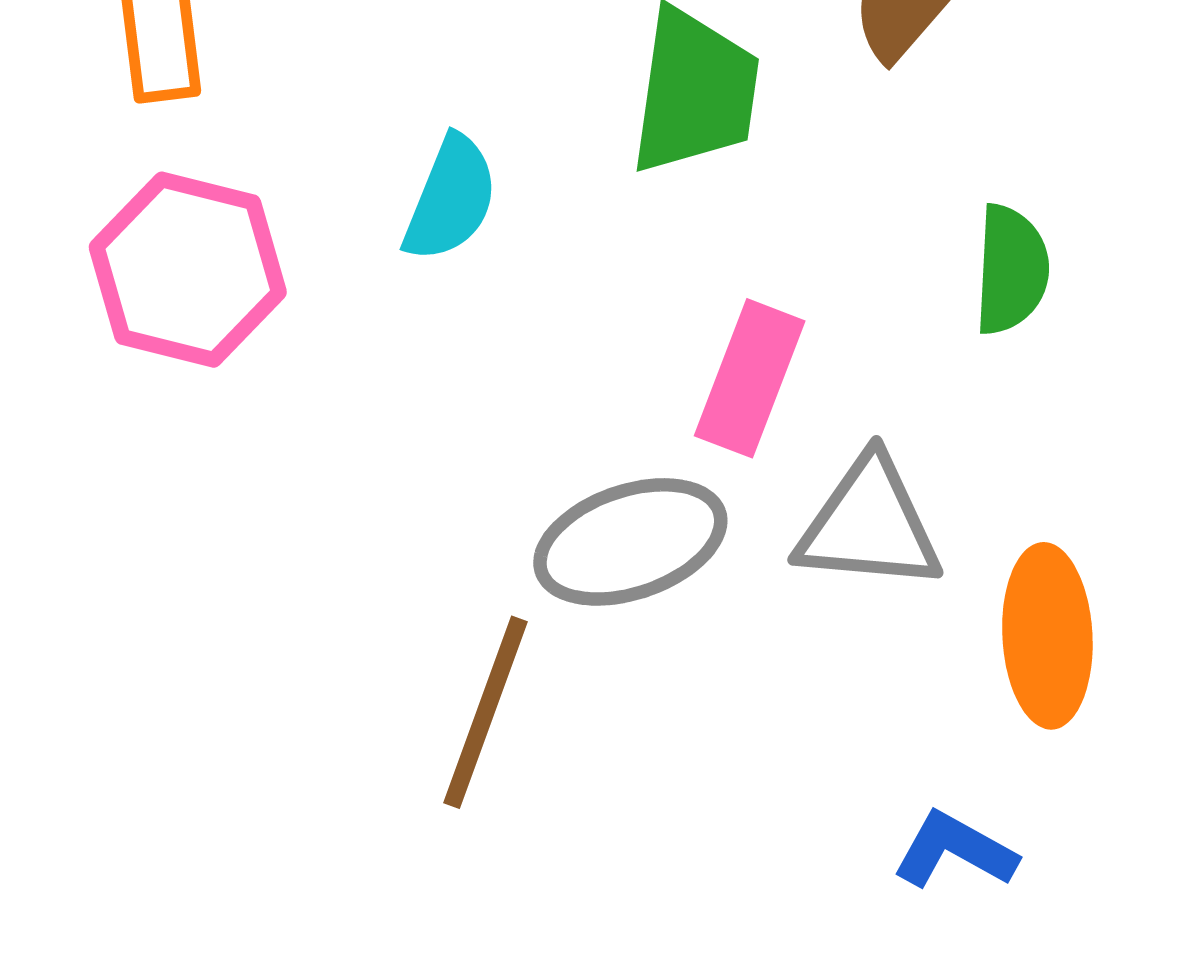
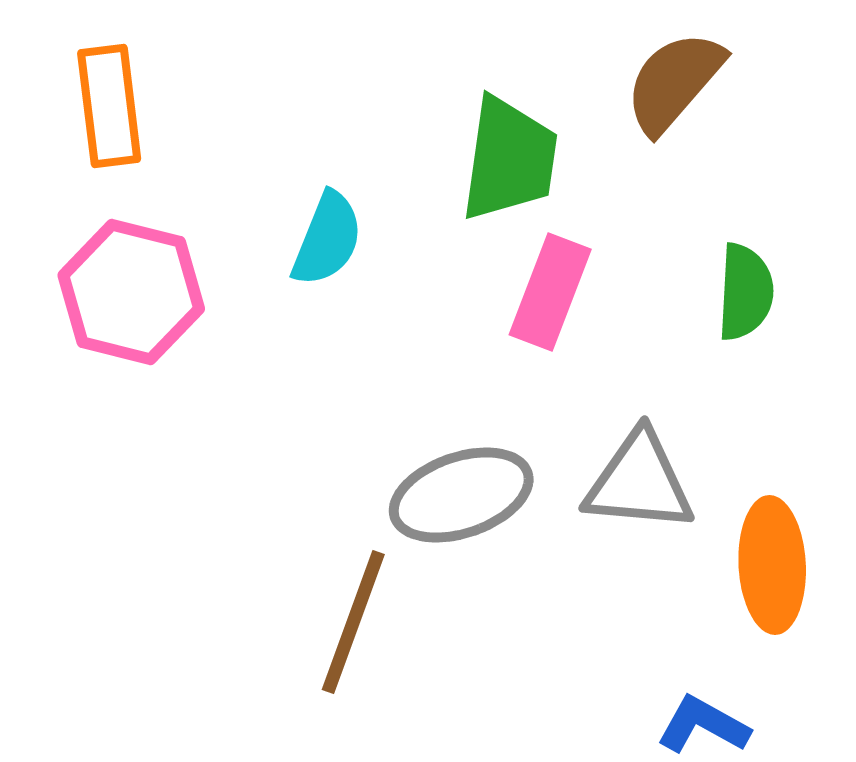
pink rectangle: (750, 378) -> (550, 292), moved

